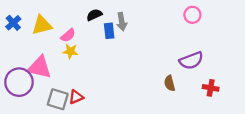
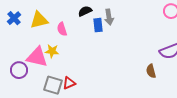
pink semicircle: (68, 35) -> (62, 29), turned 112
yellow star: (70, 51) -> (52, 51), moved
purple circle: (19, 82) -> (19, 70), size x0.7

